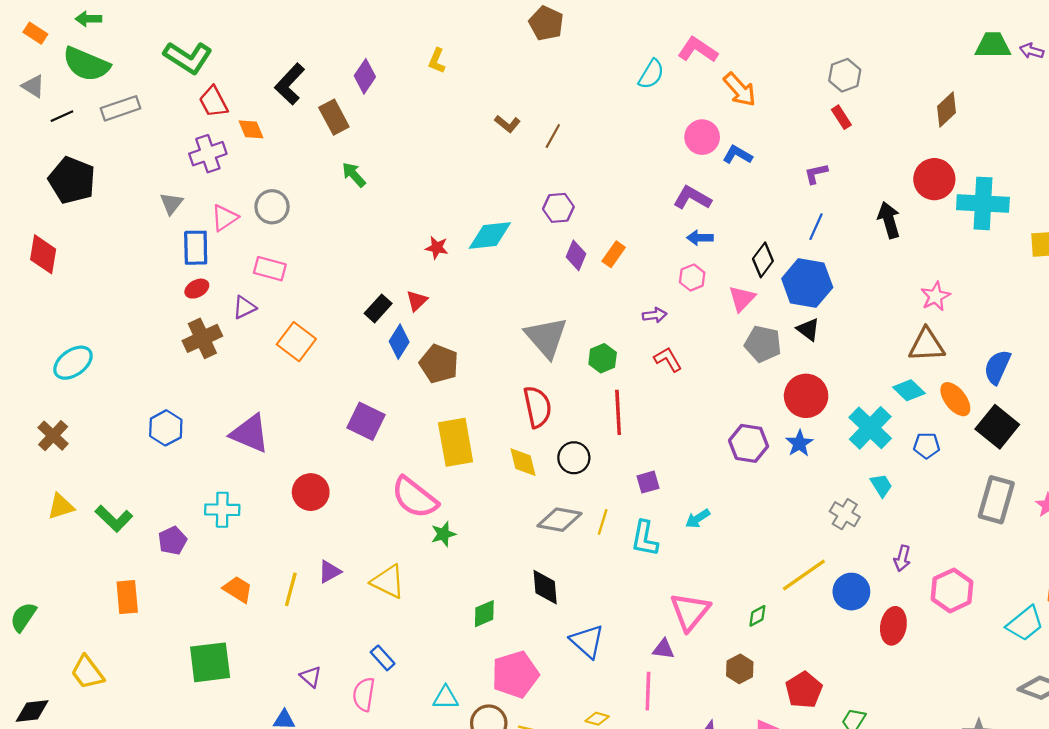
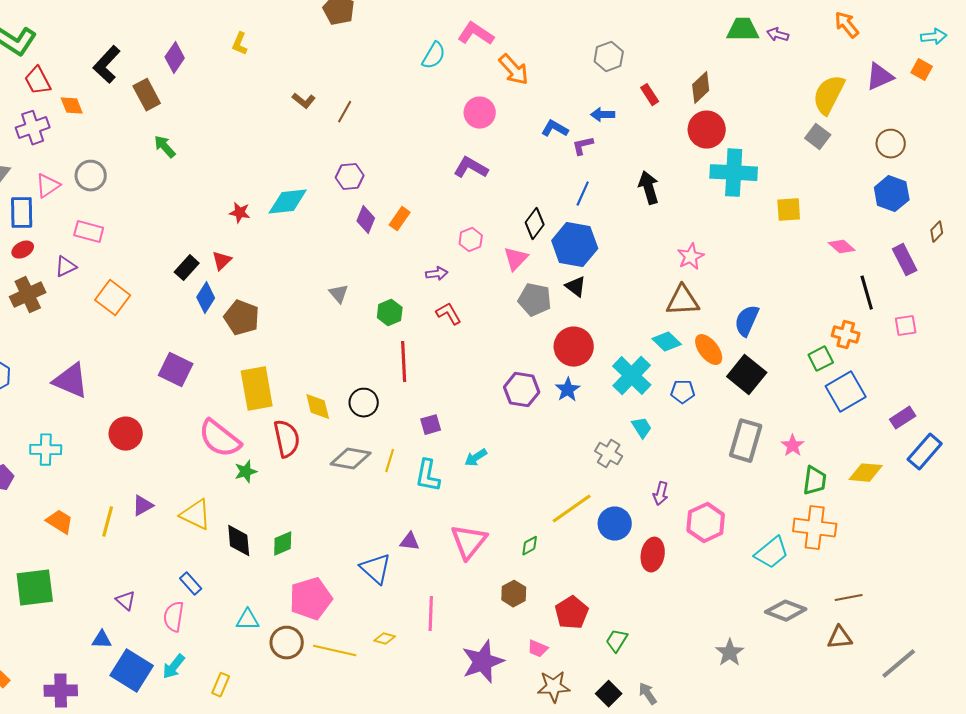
red rectangle: (841, 117) -> (650, 95), moved
blue L-shape: (738, 155) -> (555, 129), moved
red circle: (934, 179) -> (707, 130), moved
blue arrow: (700, 238) -> (603, 115), moved
gray triangle: (546, 337) -> (339, 294), size x0.5
red semicircle: (537, 407) -> (287, 439), moved
black diamond: (545, 587) -> (239, 541), moved
purple triangle: (663, 649) -> (410, 542), moved

